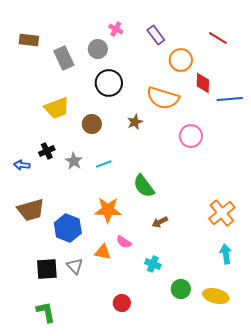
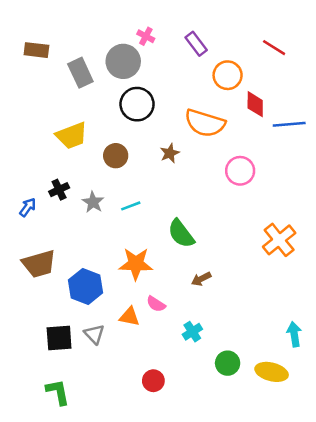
gray circle: (98, 49) -> (123, 61), size x1.4
blue arrow: (22, 165) -> (28, 207), turned 119
orange cross: (222, 213) -> (279, 240), moved
cyan arrow: (226, 254) -> (294, 334), moved
cyan cross: (153, 264) -> (192, 332), turned 35

